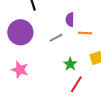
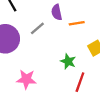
gray line: (56, 38) -> (37, 28), moved
pink star: (20, 70) -> (26, 79), moved

